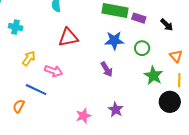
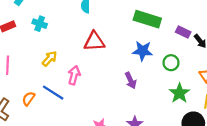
purple rectangle: (139, 18) -> (183, 32), moved
pink arrow: (54, 71) -> (74, 75), turned -102
orange semicircle: (19, 106) -> (28, 99), moved

